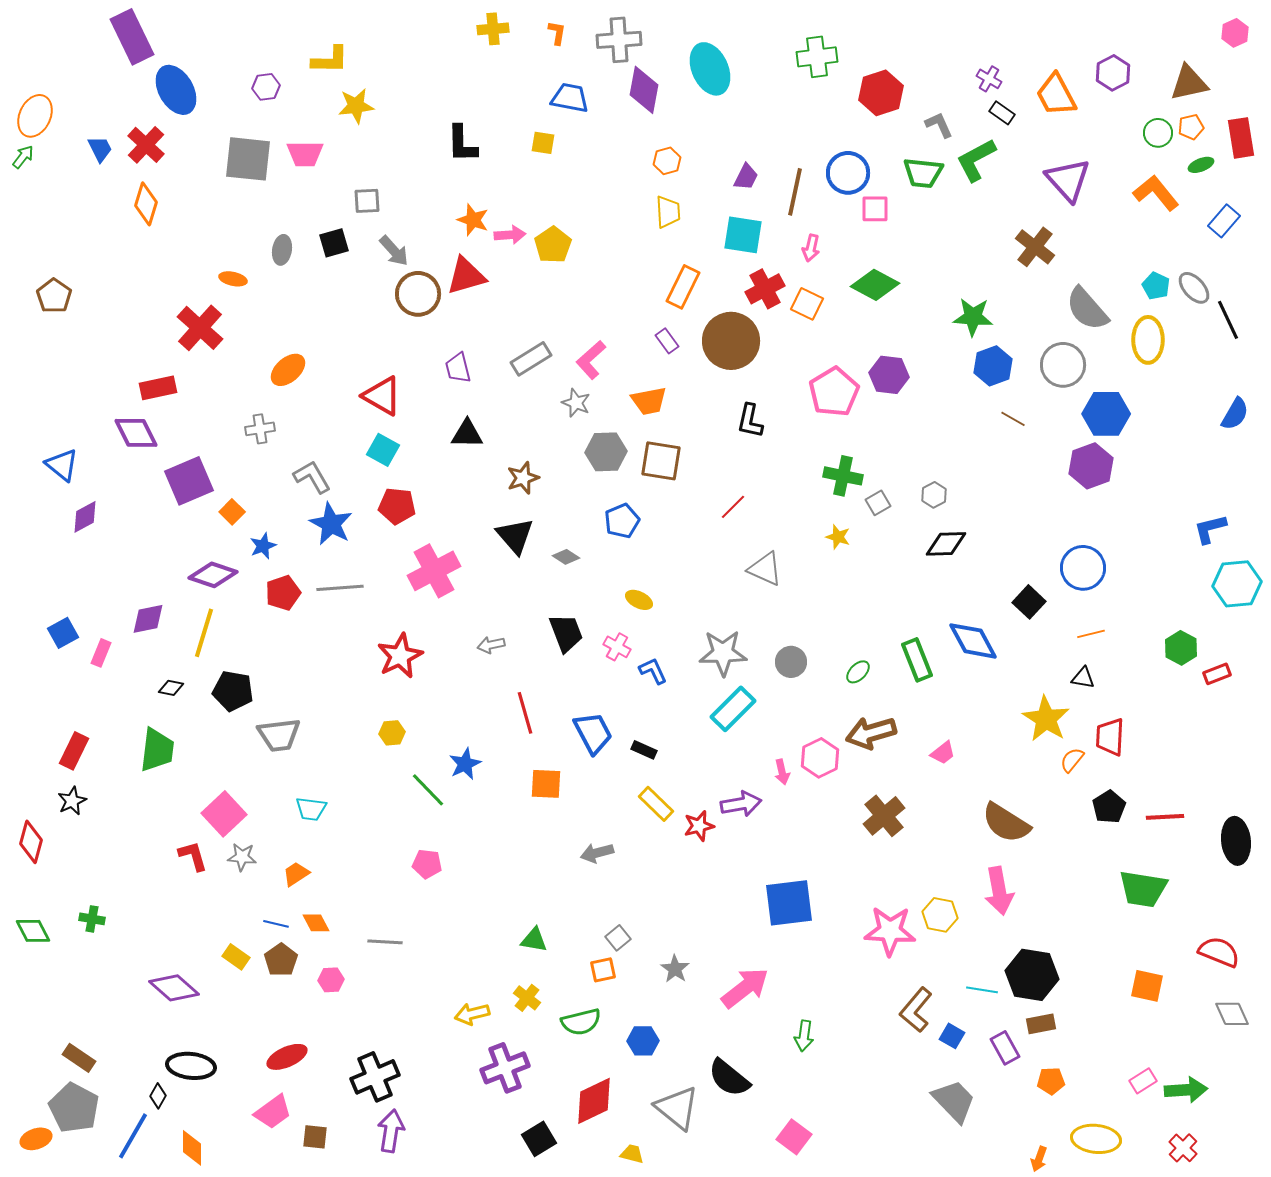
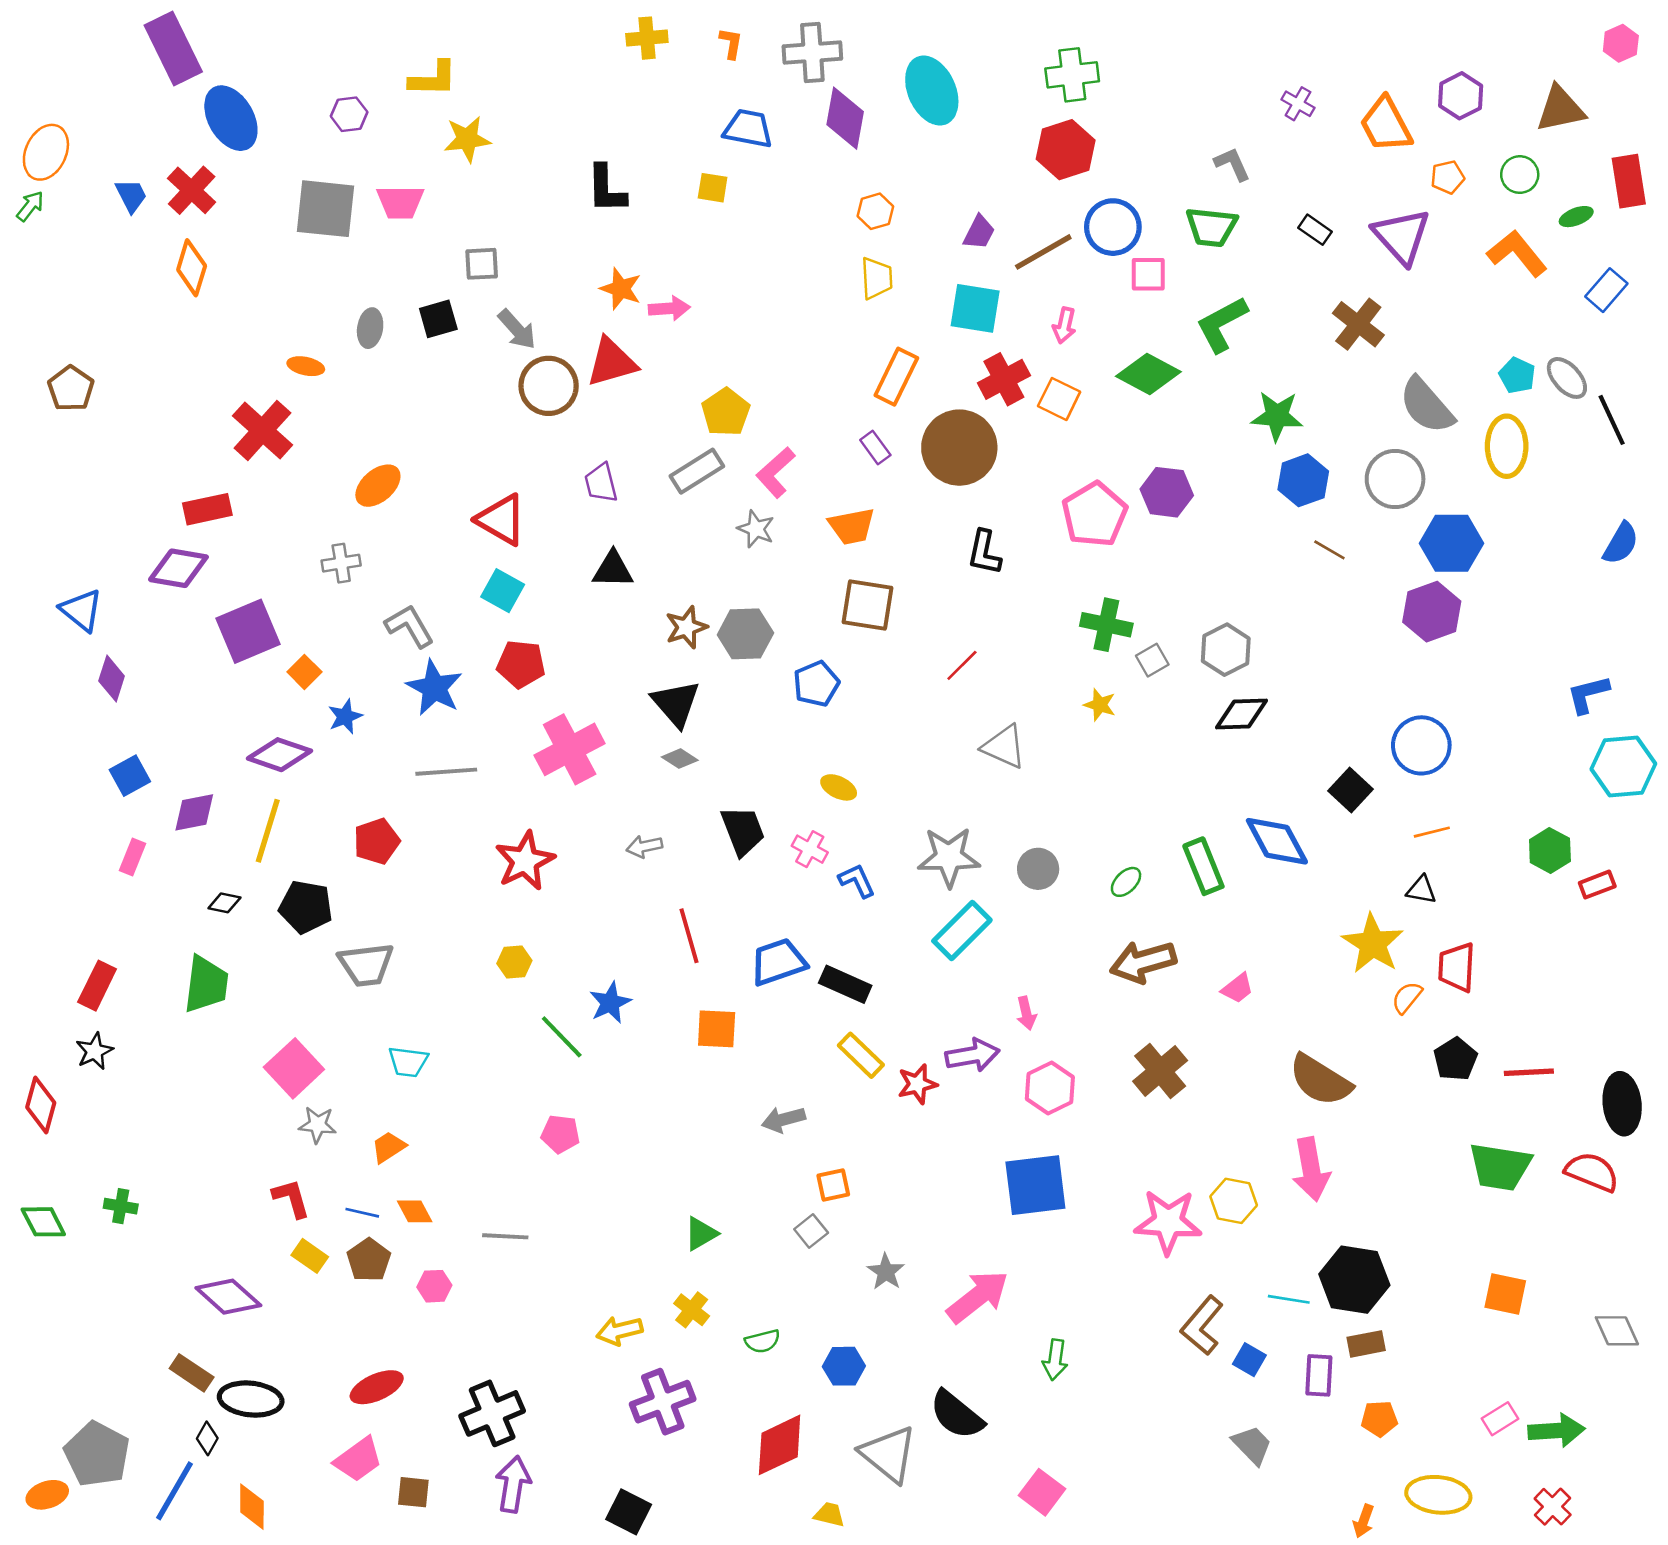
red hexagon: (881, 93) -> (1066, 150), moved
black rectangle: (1002, 113) -> (1315, 230), moved
orange pentagon: (1191, 127) -> (1448, 177), moved
green L-shape: (976, 160) -> (1222, 324), moved
brown line: (795, 192) -> (1043, 252), turned 48
yellow pentagon: (553, 245) -> (726, 412), moved
purple diamond: (136, 433) -> (178, 568), turned -54
gray hexagon: (606, 452) -> (745, 634), moved
gray hexagon: (934, 495) -> (1226, 650), size x1.5
purple diamond: (85, 517) -> (112, 679), turned -44
gray diamond: (566, 557) -> (680, 759), moved
red pentagon: (283, 593) -> (377, 841), moved
blue square: (63, 633) -> (130, 776), moved
blue trapezoid: (593, 733) -> (778, 962), turned -81
black rectangle: (644, 750) -> (845, 984), size x1.5
pink hexagon: (820, 758) -> (1050, 1088), moved
red L-shape: (193, 856) -> (291, 1198), moved
green triangle: (534, 940) -> (701, 1234), turned -40
red semicircle: (1219, 952) -> (1592, 1172), moved
orange square: (603, 970) -> (833, 1185), moved
green semicircle: (581, 1022) -> (762, 1341), size x0.7
purple rectangle: (1005, 1048) -> (1319, 1375), turned 32
brown rectangle: (79, 1058) -> (192, 1373), moved
gray trapezoid: (954, 1101) -> (1252, 1445), size x0.7
black square: (539, 1139) -> (629, 1512), moved, turned -32

